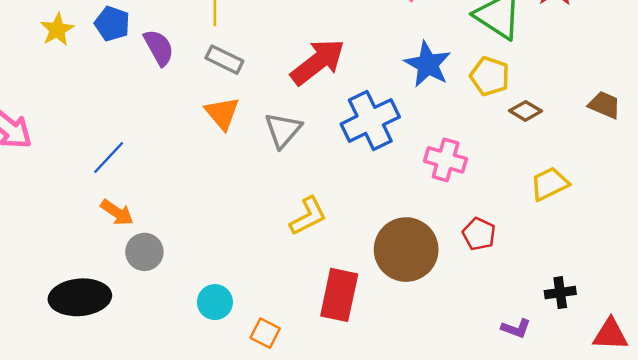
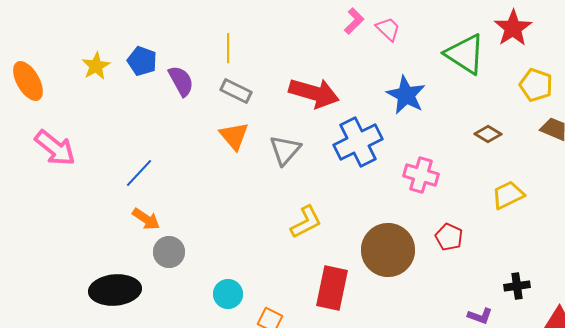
red arrow: (318, 62) -> (314, 93), turned 54
yellow pentagon: (490, 76) -> (536, 85), moved

